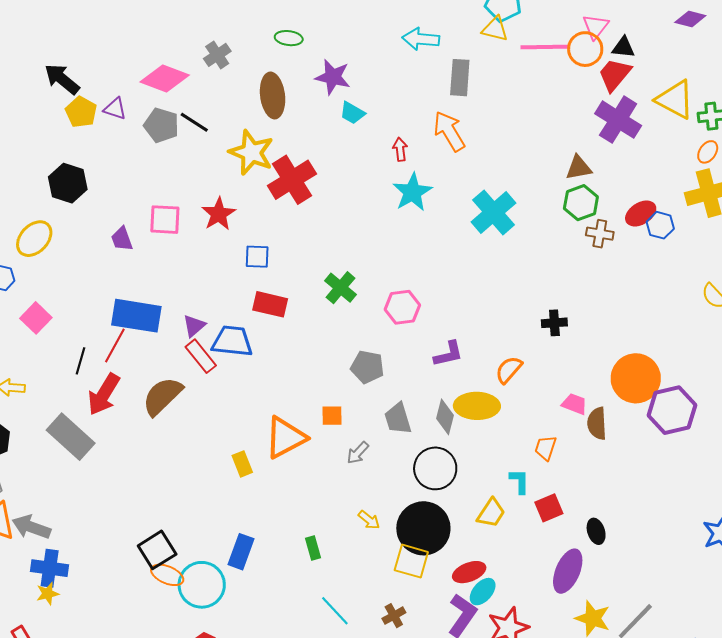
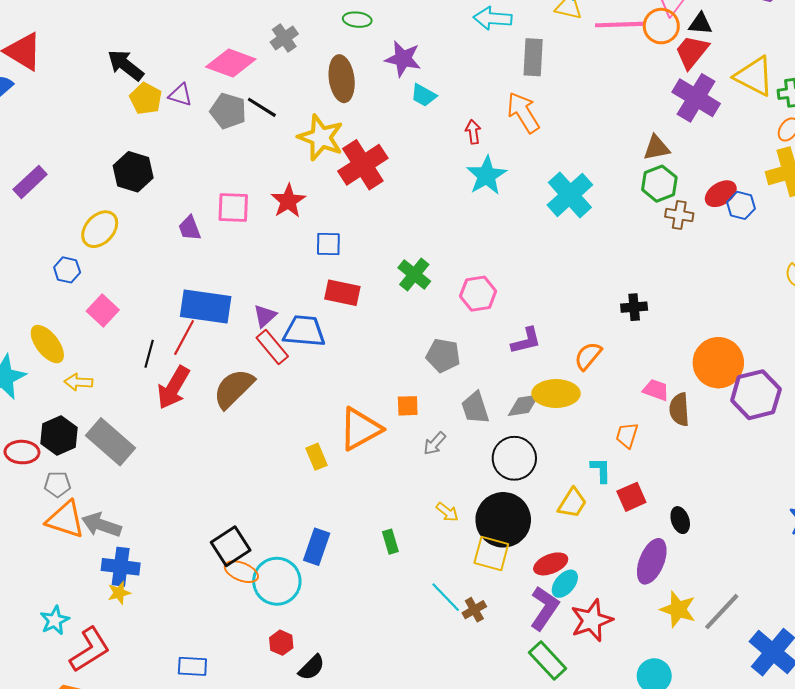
gray diamond: (445, 417) -> (524, 405), turned 68
gray rectangle: (71, 437) -> (111, 442), moved
cyan line: (335, 611) -> (446, 597), moved

